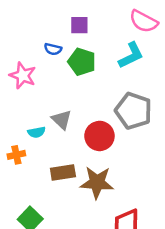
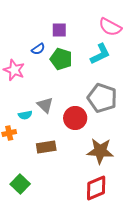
blue semicircle: (53, 49) -> (38, 49), turned -48
brown star: (97, 183) -> (100, 151), moved

